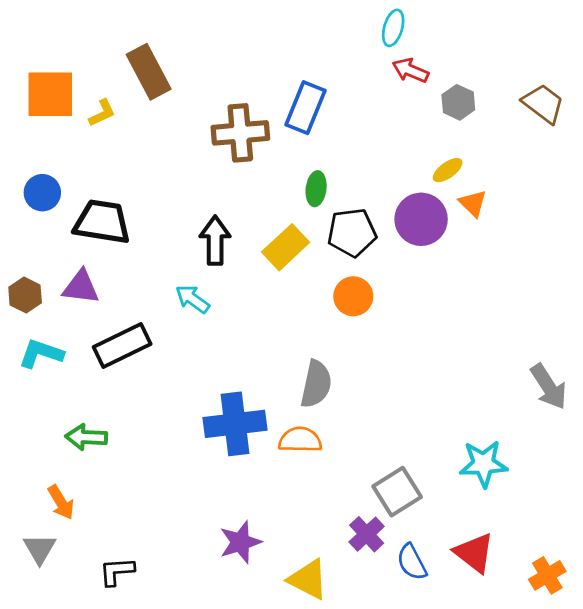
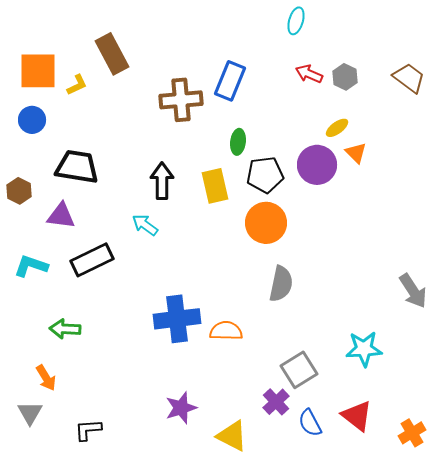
red arrow: (410, 70) -> (309, 74), moved
blue circle: (42, 193) -> (32, 120), moved
yellow rectangle: (286, 247) -> (215, 186), turned -60
brown hexagon: (25, 295) -> (19, 191), moved
orange circle: (353, 296) -> (266, 223), size x1.4
gray semicircle: (316, 384) -> (281, 284), moved

